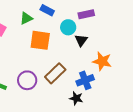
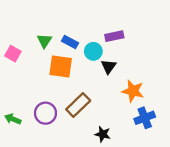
blue rectangle: (47, 10) -> (70, 42), moved
green triangle: (26, 18) -> (44, 41), turned -32
blue cross: (85, 80) -> (145, 118), moved

